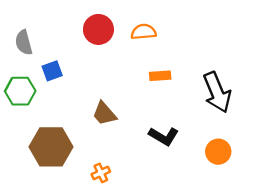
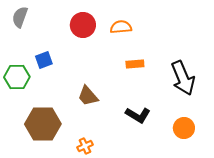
gray semicircle: (24, 42) -> (20, 17), moved, turned 35

